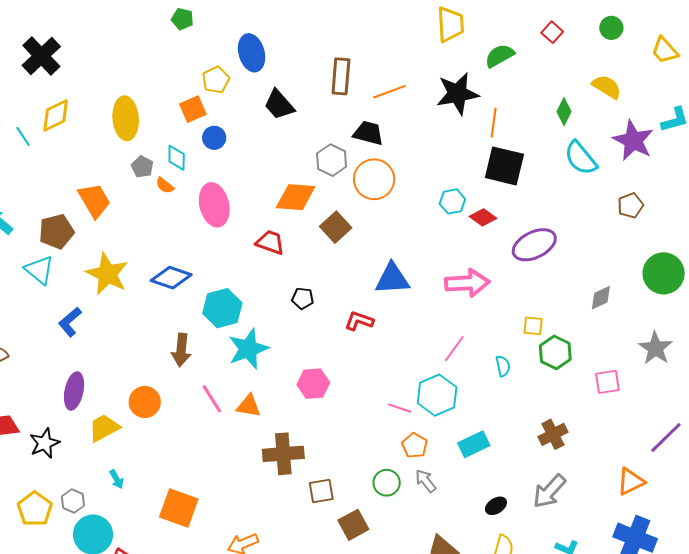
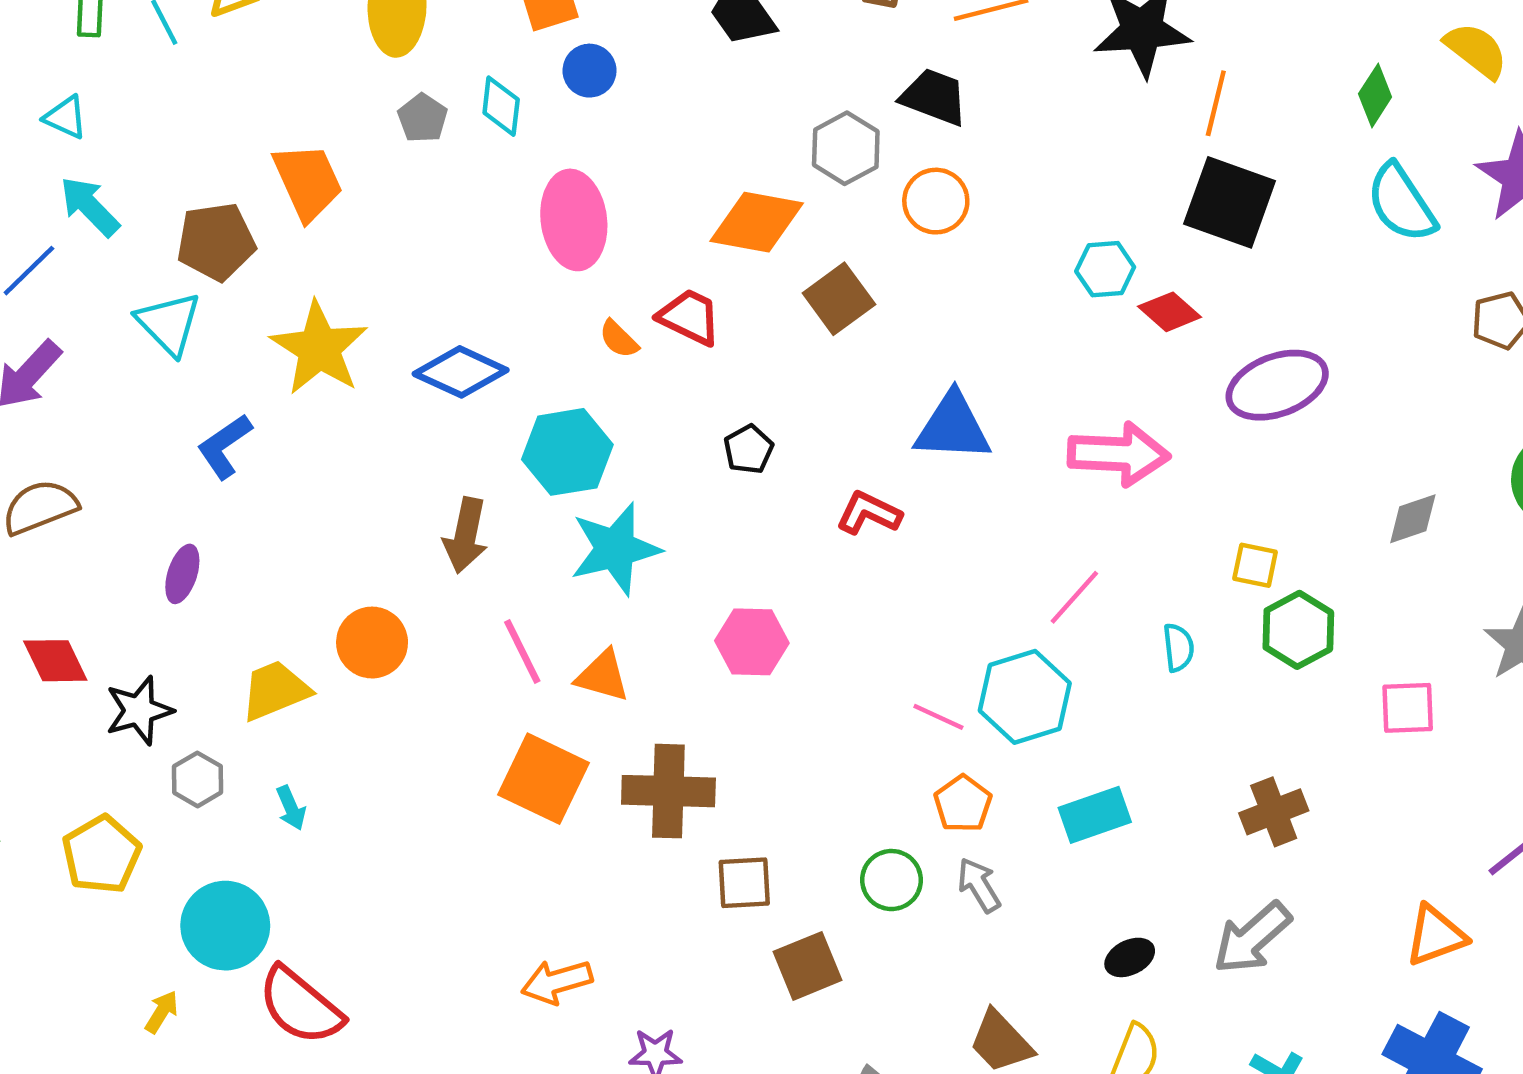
orange circle: (374, 179) -> (936, 201), size x0.7
orange semicircle: (165, 185) -> (619, 339), moved
black pentagon: (303, 298) -> (749, 449), turned 30
purple ellipse: (74, 391) -> (182, 574), moved, size x0.7
gray hexagon: (73, 501) -> (198, 779), moved
orange square: (179, 508) -> (543, 779), moved

